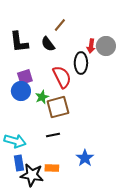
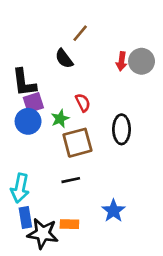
black L-shape: (19, 42) -> (24, 83), moved
black ellipse: (81, 63) -> (122, 129), moved
red semicircle: (62, 77) -> (83, 103), size x0.6
green star: (42, 97) -> (60, 119), moved
cyan arrow: (15, 141) -> (20, 188), turned 85

